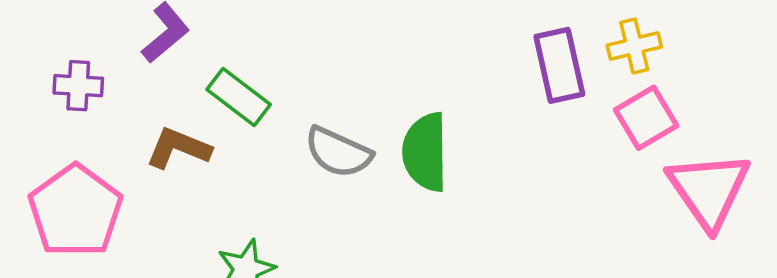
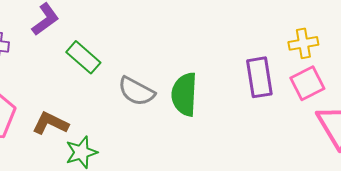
purple rectangle: (559, 65) -> (259, 77), moved
brown L-shape: (178, 148) -> (50, 123), moved

